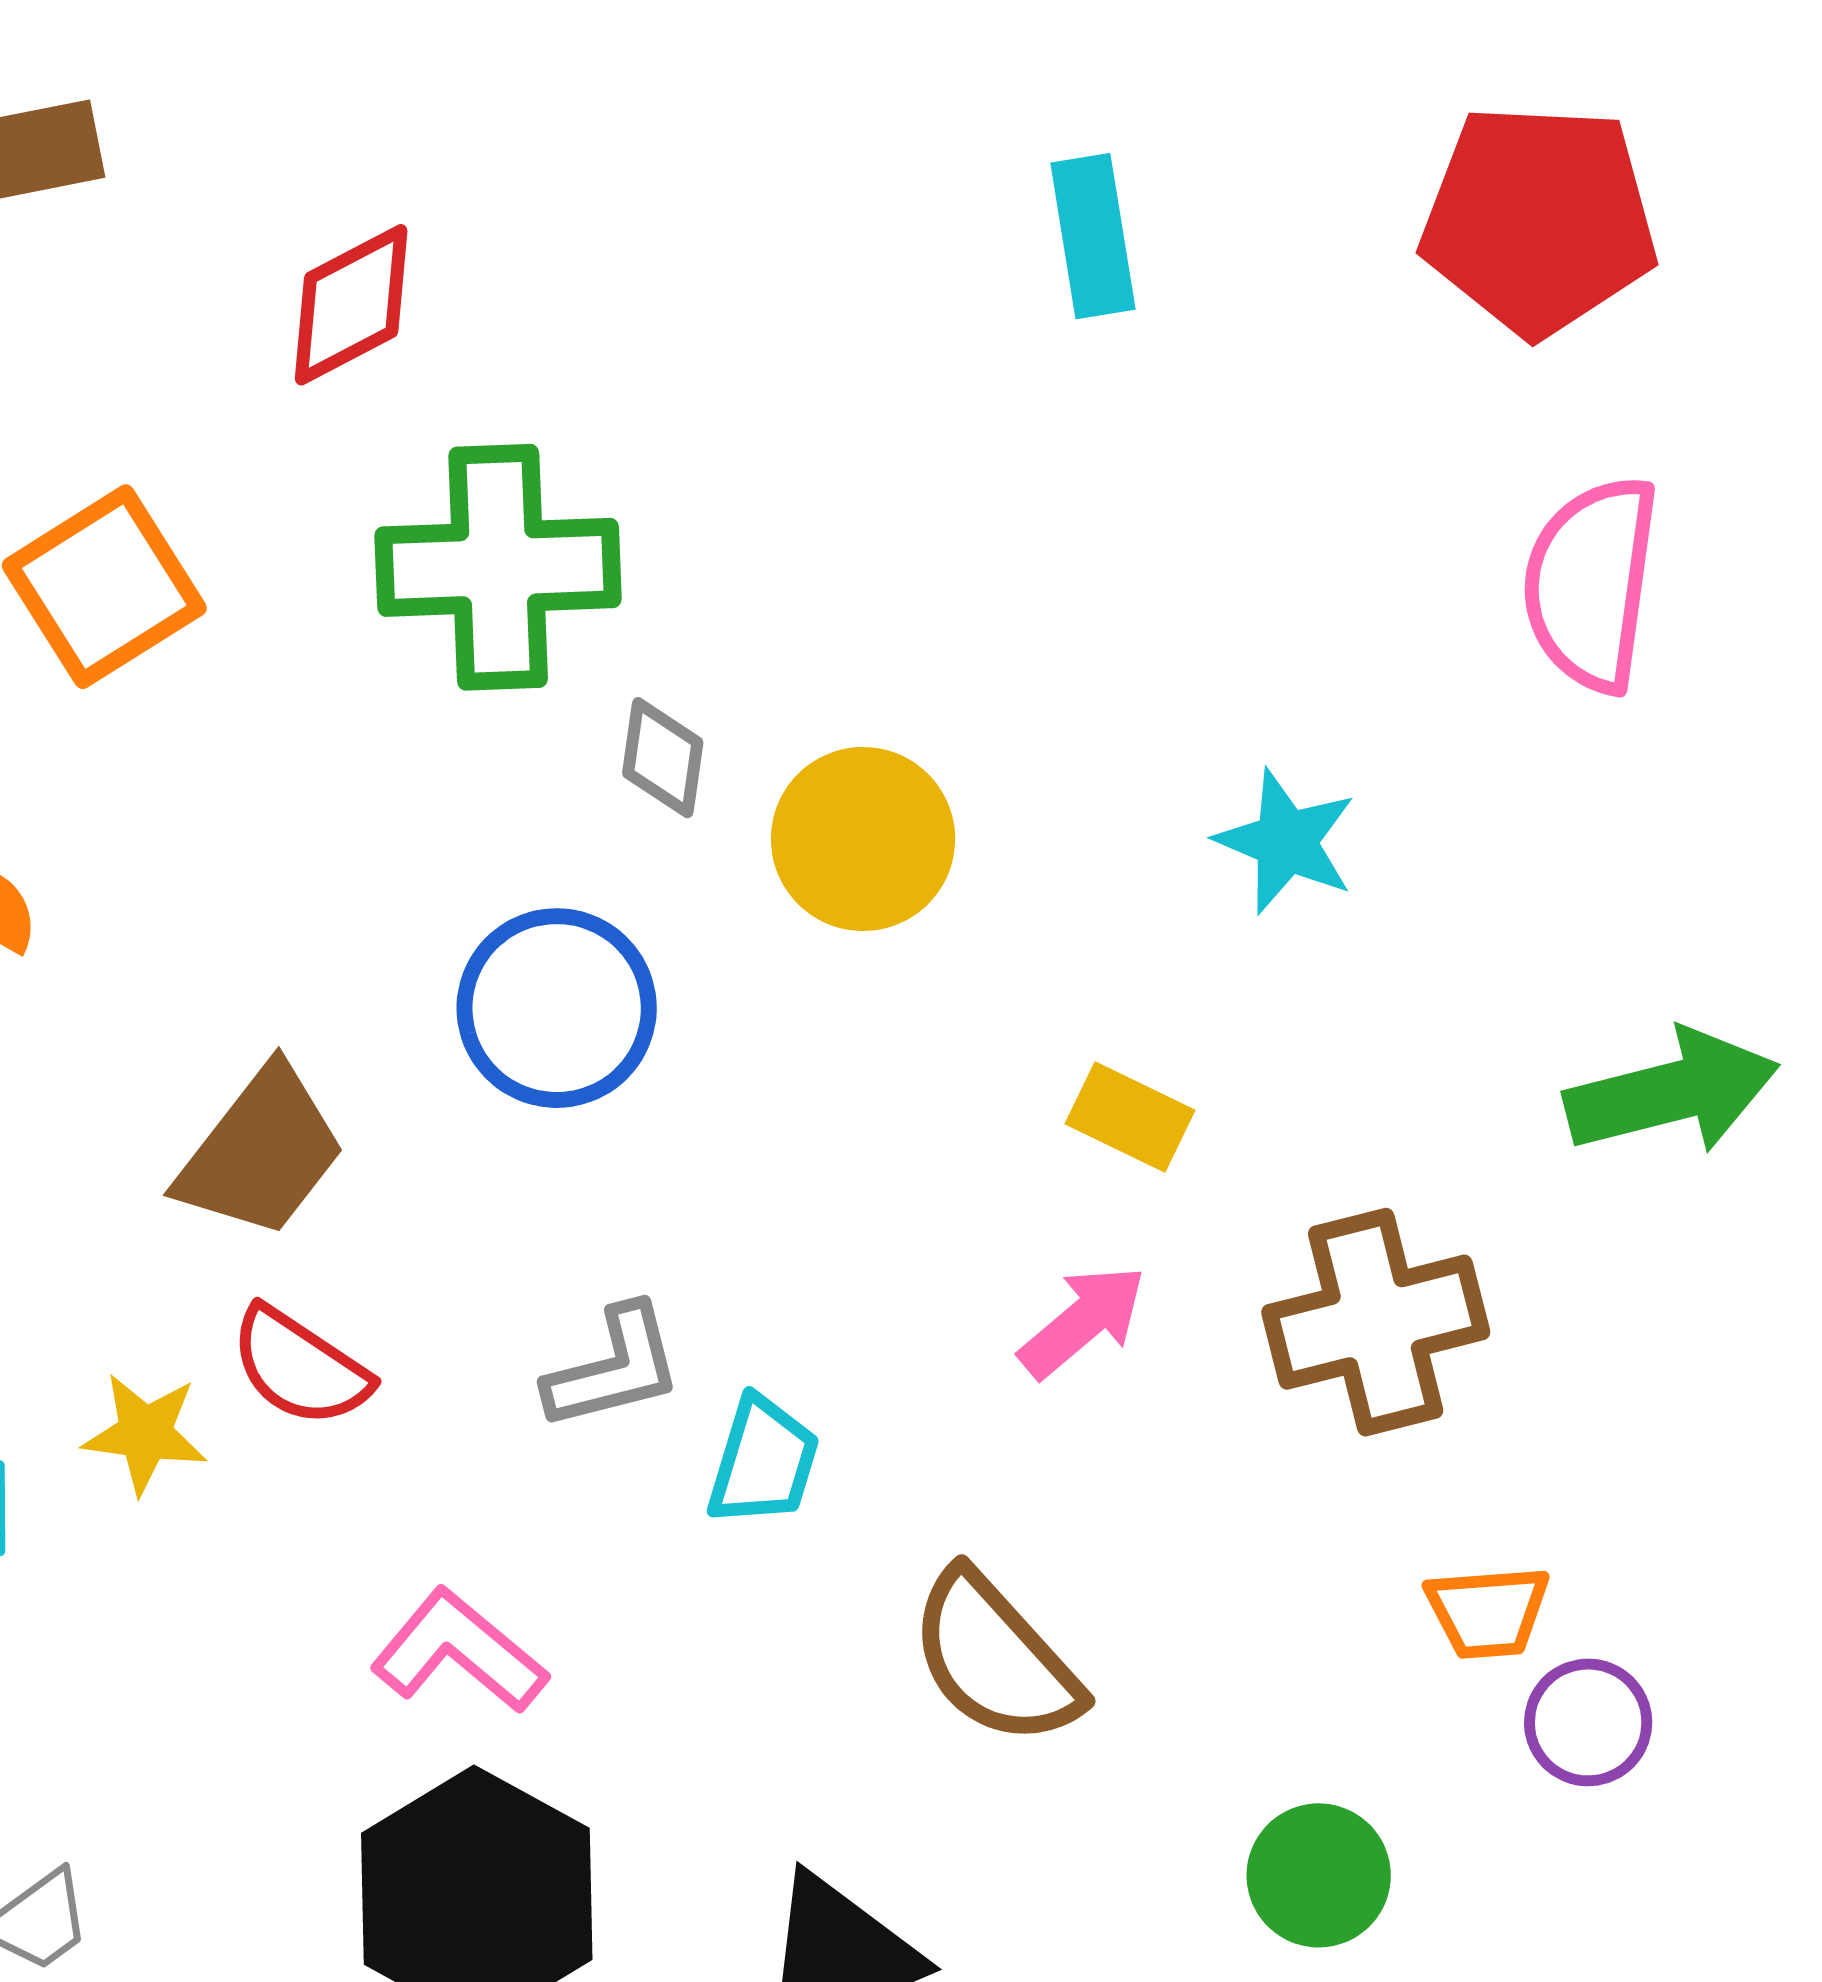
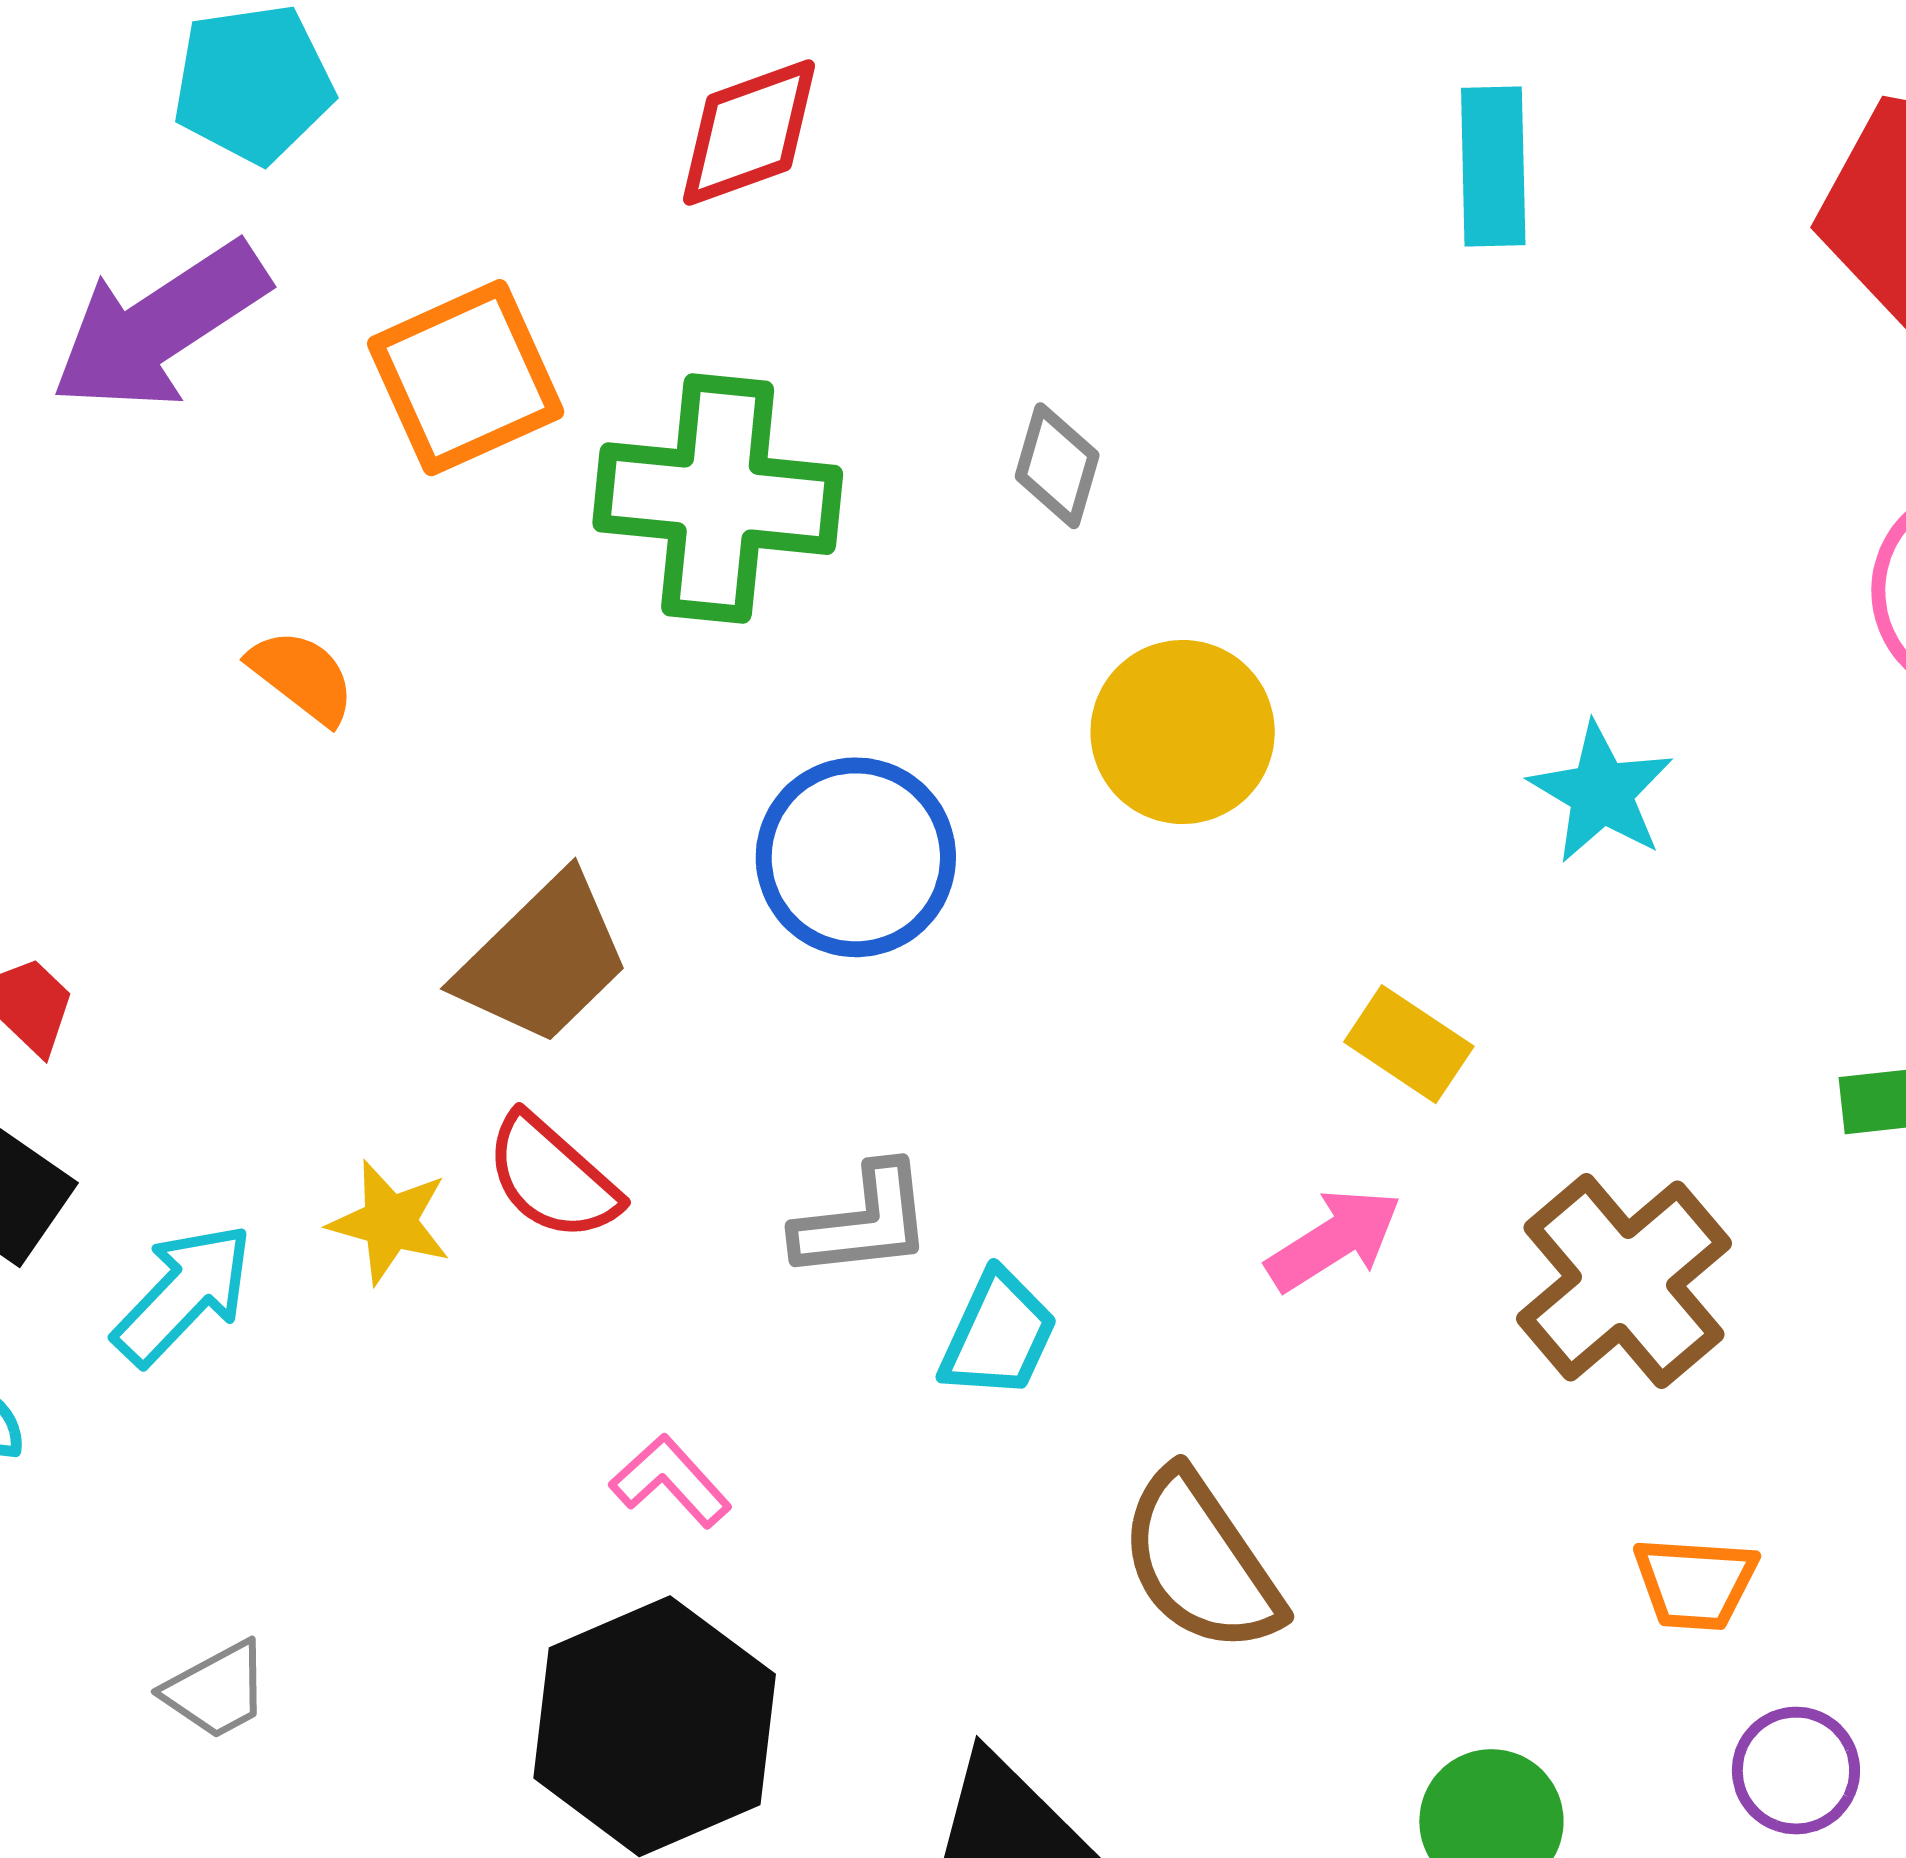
green cross: (498, 567) -> (718, 499), moved
gray diamond: (663, 758) -> (1057, 466), moved
brown cross: (1376, 1322) -> (1624, 1281), turned -34
pink L-shape: (459, 1651) -> (671, 1481), size x0.7
purple circle: (1588, 1722) -> (1796, 1771), moved

